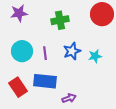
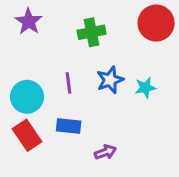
purple star: (19, 13) -> (29, 22), turned -30
cyan circle: (22, 51) -> (27, 97), moved
blue rectangle: (45, 81) -> (69, 126), size x0.7

